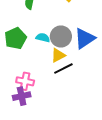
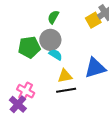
gray circle: (61, 37) -> (50, 40), moved
purple cross: (22, 96) -> (18, 104), turned 36

